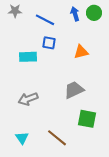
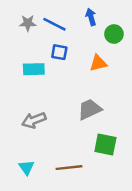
gray star: (15, 11) -> (28, 23), moved
green circle: (94, 13) -> (114, 34), moved
brown line: (57, 138) -> (69, 168), turned -45

